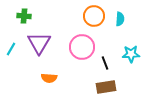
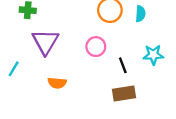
pink circle: (82, 47) -> (96, 47), size x0.7
cyan line: (11, 49) -> (14, 69), moved

